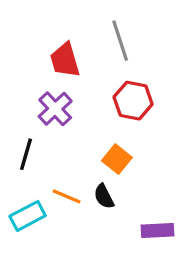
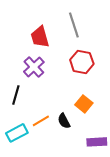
orange square: (117, 159) -> (84, 104), moved
orange line: (67, 196) -> (41, 121), turned -54

